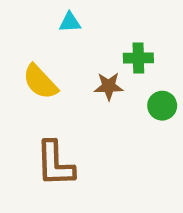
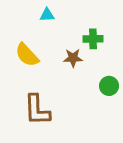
green circle: (162, 106) -> (109, 86), moved

